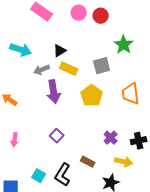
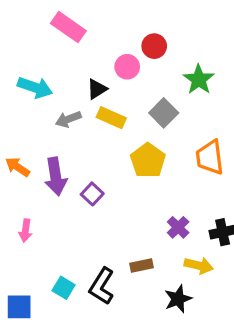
pink circle: (79, 13) -> (127, 67), moved
red circle: (101, 16) -> (154, 46), moved
gray square: (102, 66) -> (164, 113), turned -30
purple arrow: (54, 92) -> (56, 176), moved
purple square: (57, 136) -> (92, 194), moved
brown rectangle: (88, 162) -> (141, 265), turned -40

